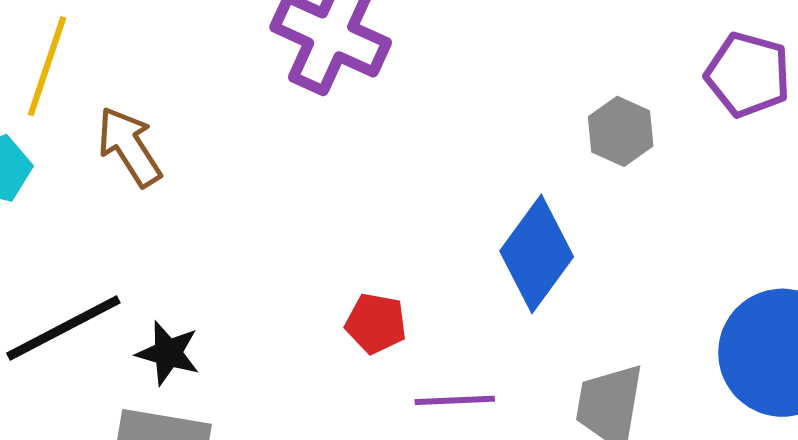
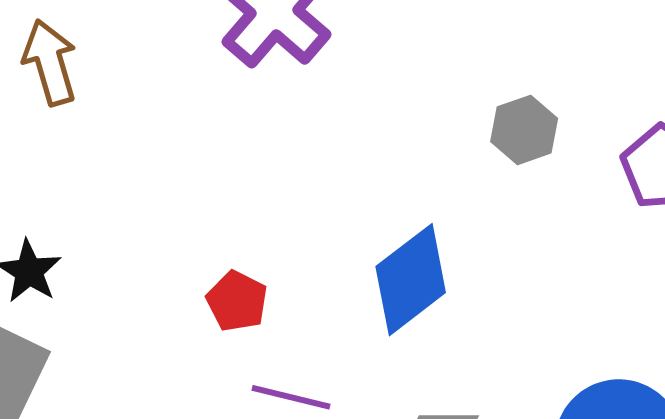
gray hexagon: (621, 131) -> (524, 130), moved

